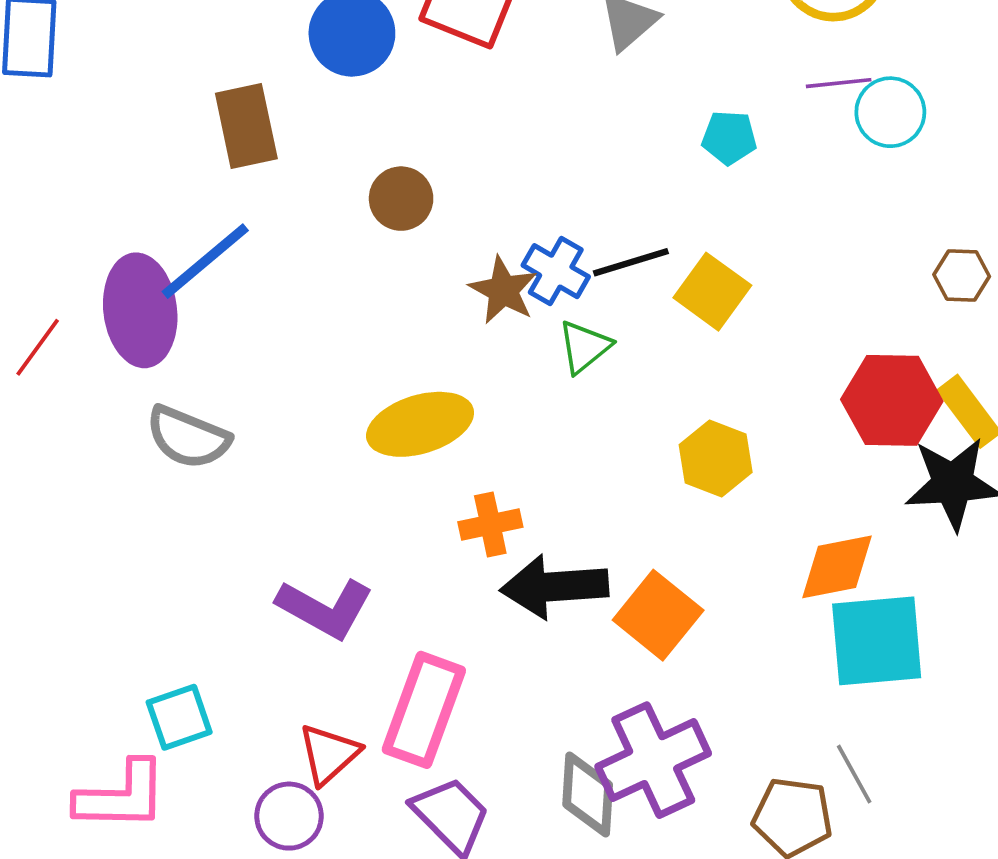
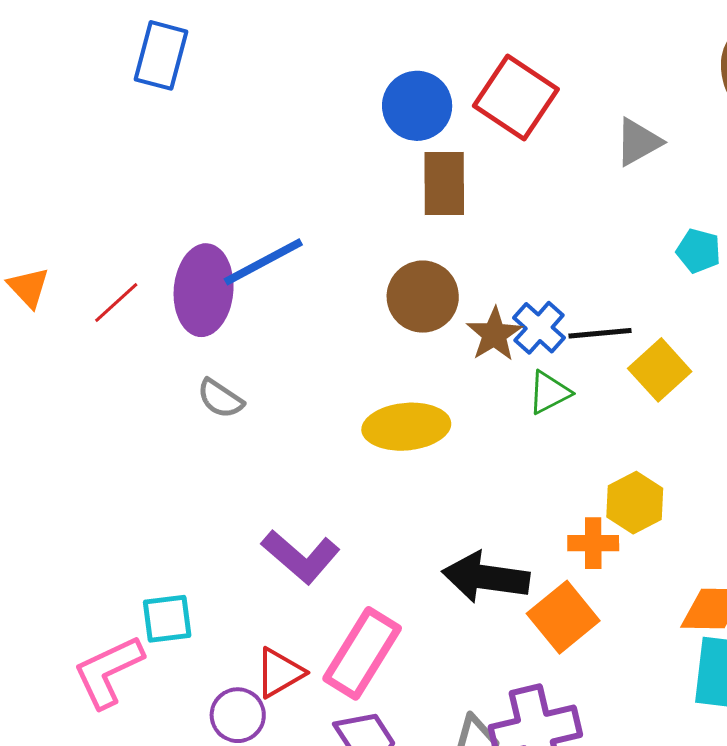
brown rectangle: (246, 126) -> (444, 184), moved
brown circle: (401, 199) -> (423, 297), moved, size x1.4
gray semicircle: (188, 437) -> (220, 399), size x0.7
orange cross: (490, 524) -> (593, 543), moved
pink L-shape: (121, 796) -> (108, 671), turned 142

